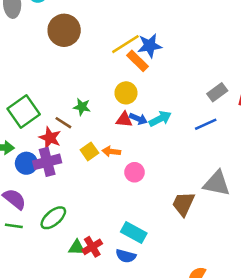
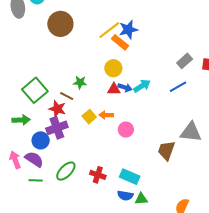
blue circle: (26, 163) -> (41, 140), moved
red cross: (92, 247) -> (98, 175), moved, turned -35
green triangle: (77, 248) -> (141, 199), moved

